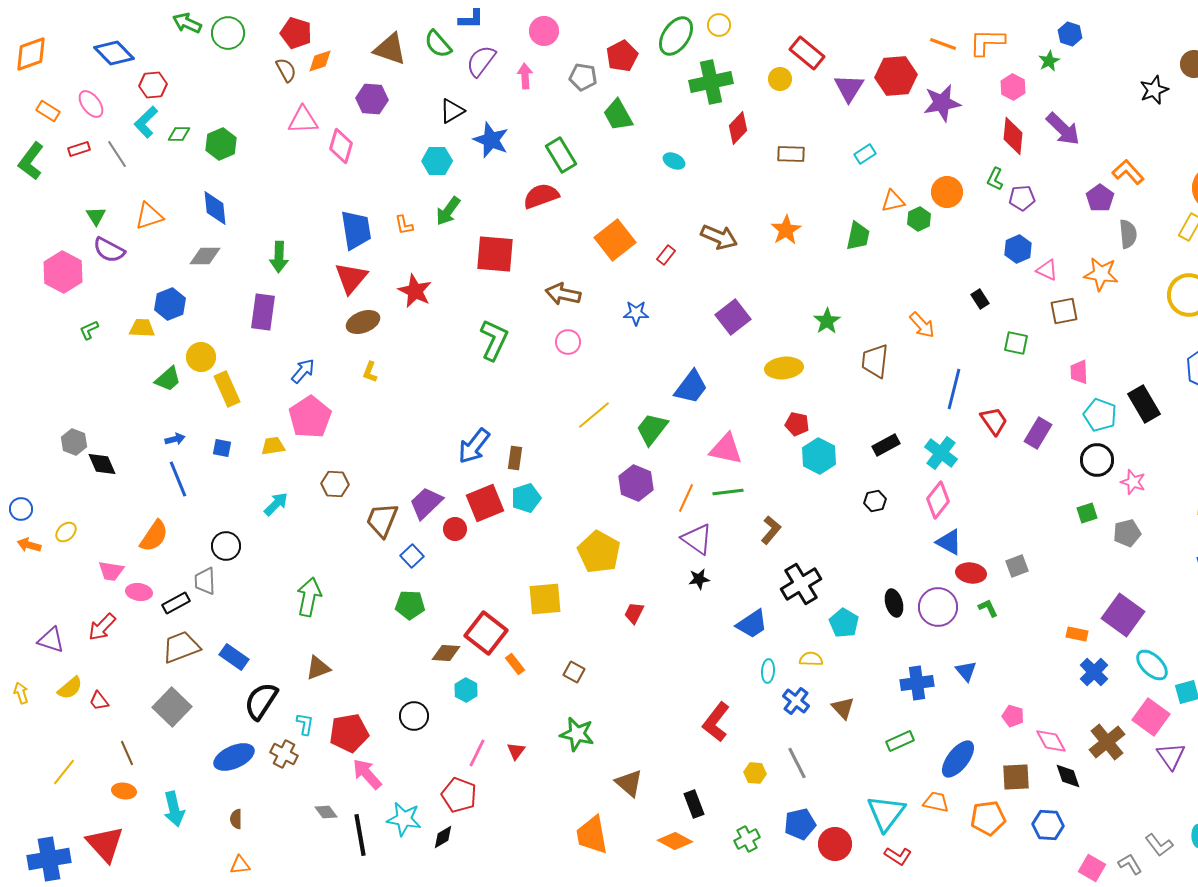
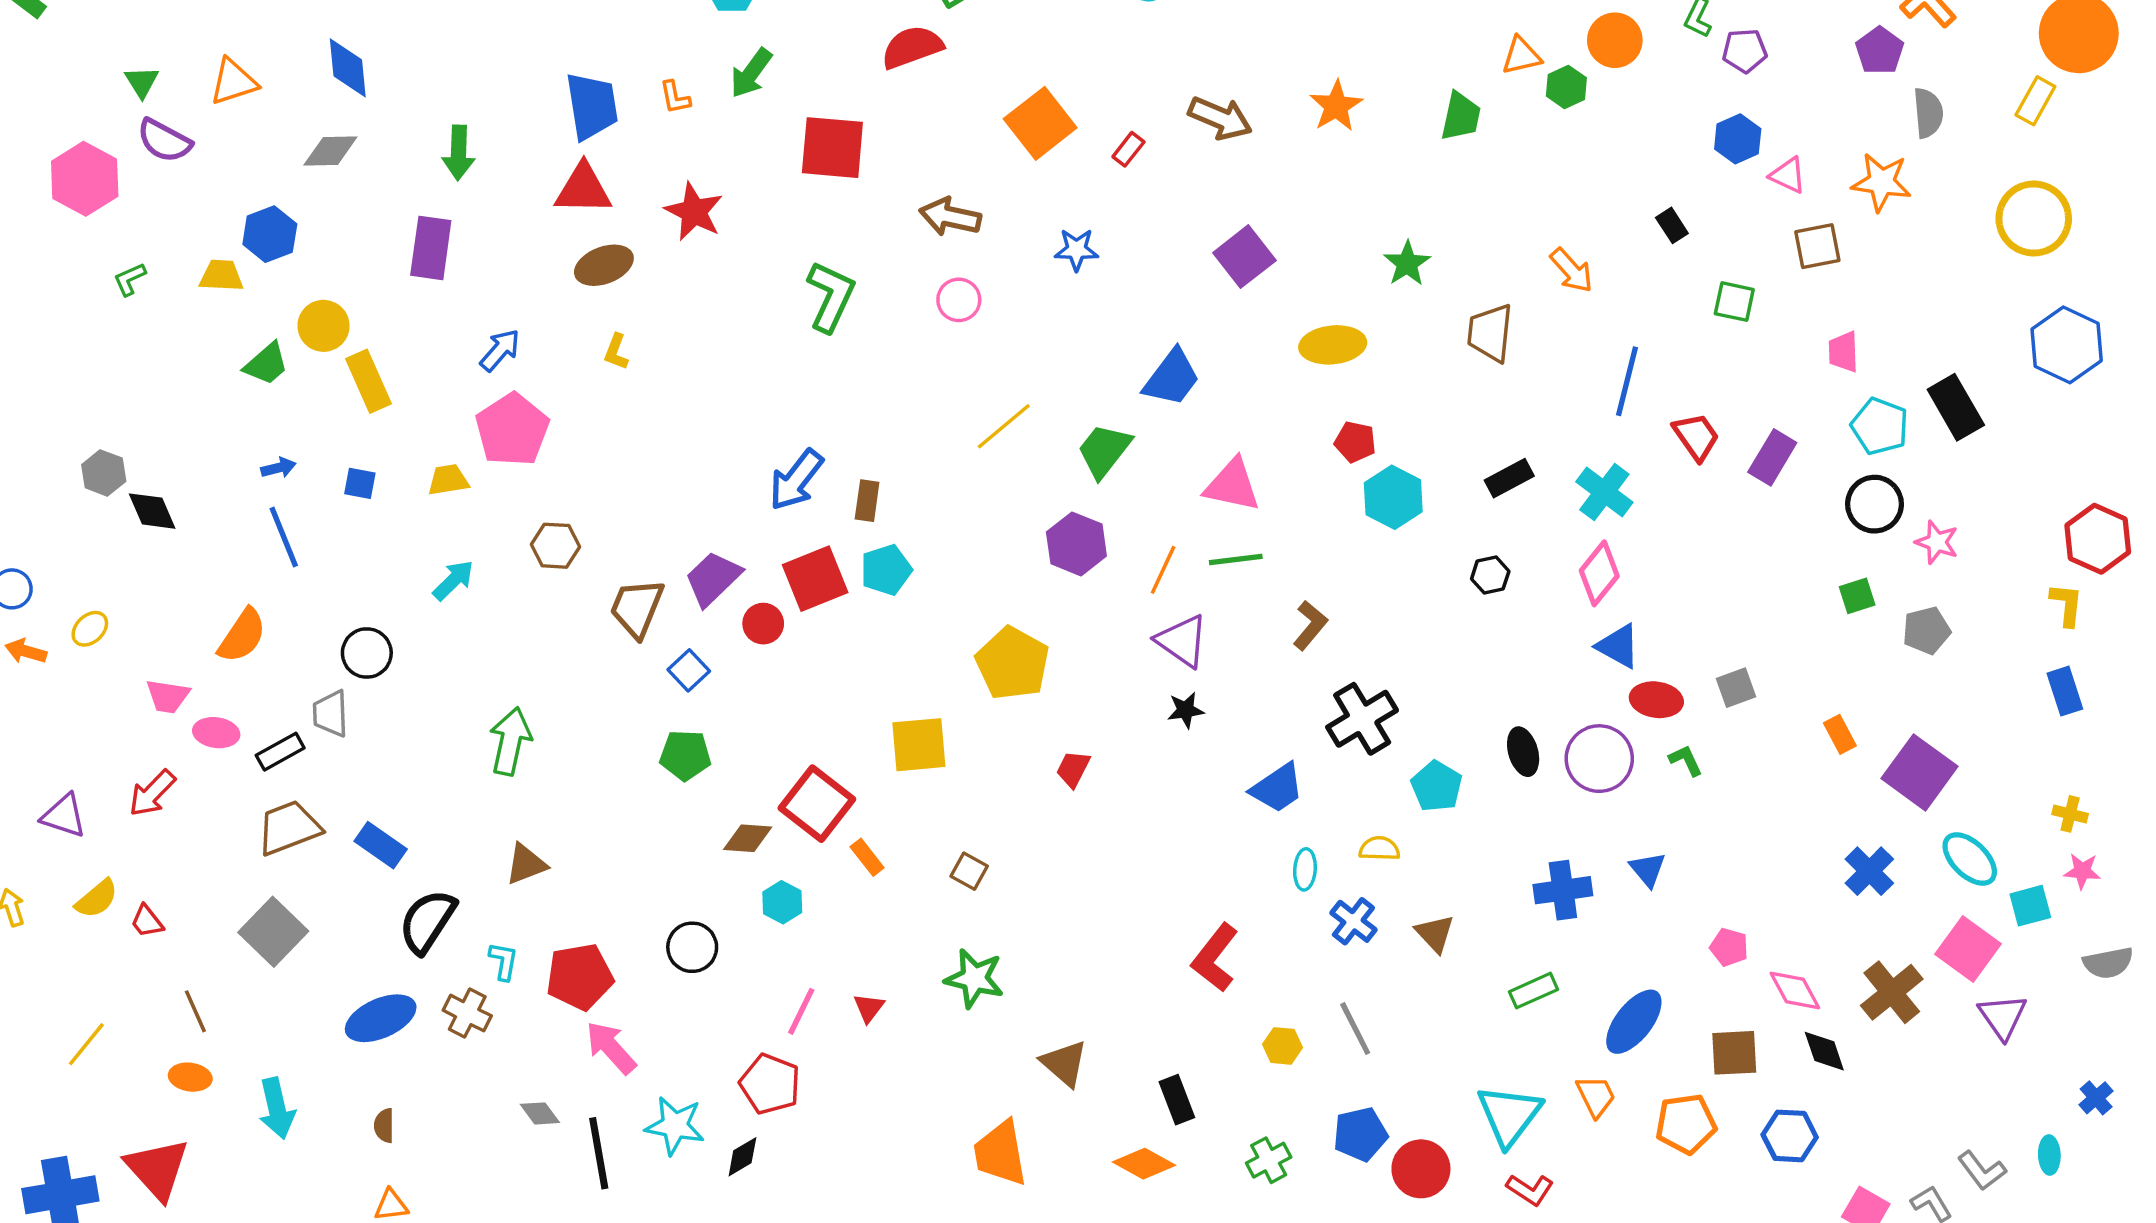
red triangle: (351, 278) -> (583, 189), turned 51
orange rectangle: (1077, 634) -> (1840, 734), moved, turned 50
orange trapezoid: (936, 802) -> (1596, 1096), turned 52

